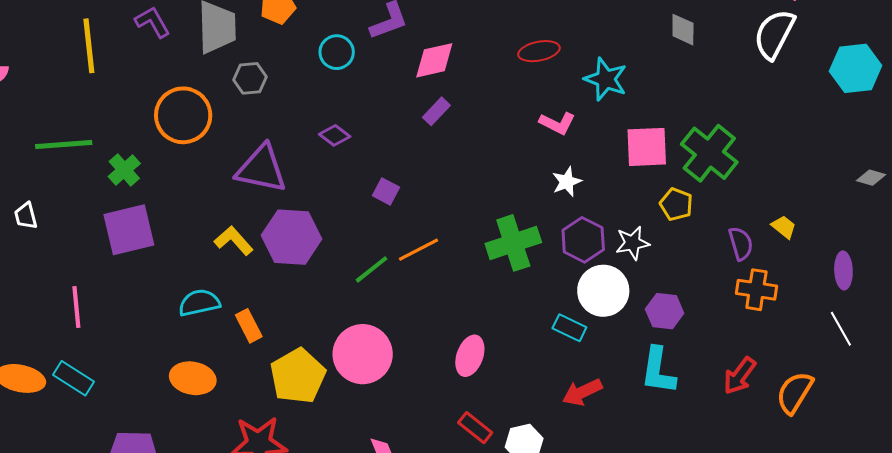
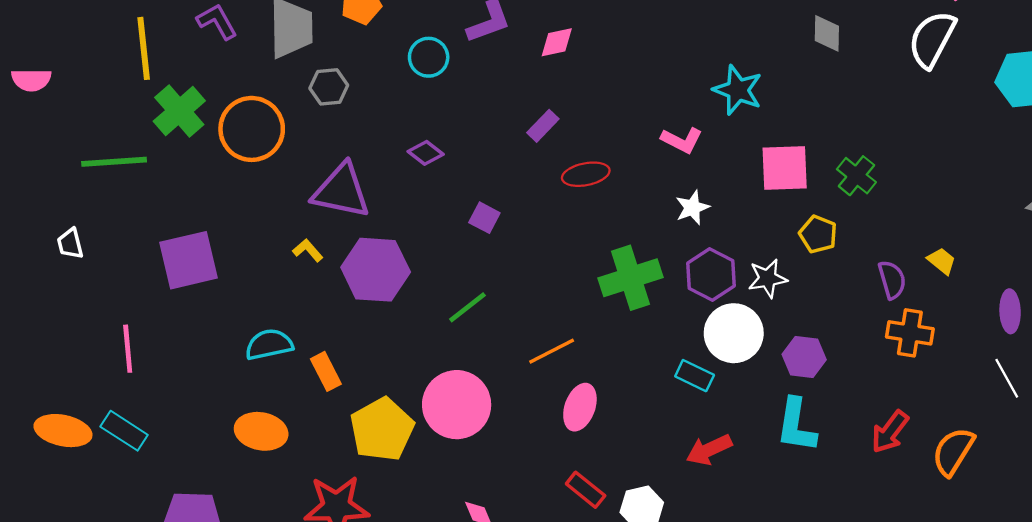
red ellipse: (539, 51) -> (586, 174), moved
pink diamond: (434, 60) -> (557, 42), moved, size x0.7
green cross: (709, 153) -> (856, 176), size x0.6
green cross: (124, 170) -> (179, 111), moved, size x1.4
yellow L-shape: (234, 241) -> (308, 250), moved, size x0.7
orange line: (419, 250) -> (552, 351), moved

